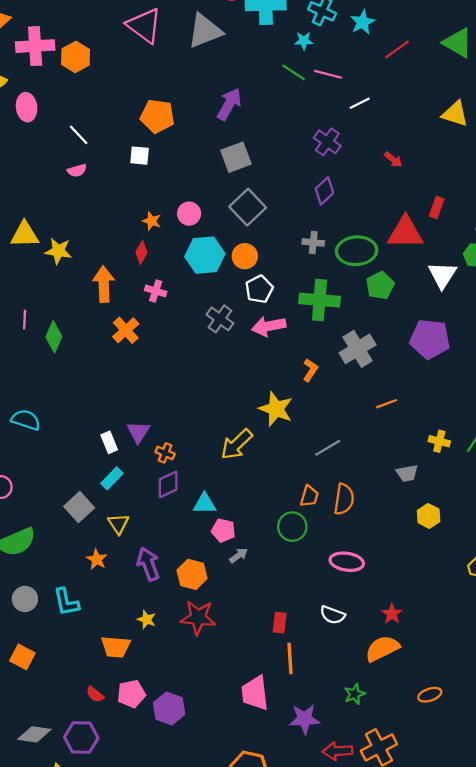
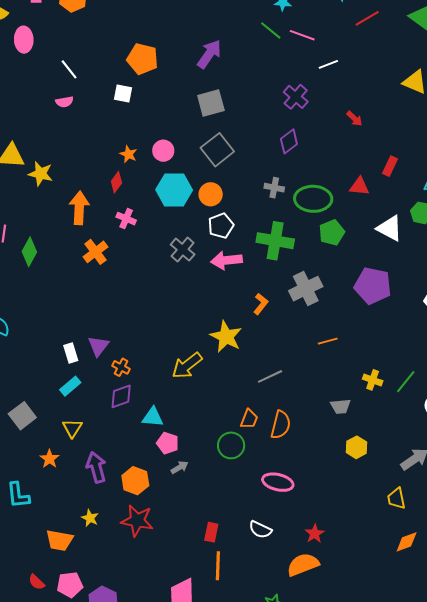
red triangle: (405, 233) -> (359, 186), size x0.6
white triangle: (442, 275) -> (390, 228), turned -40
gray square: (79, 507) -> (22, 416), moved

